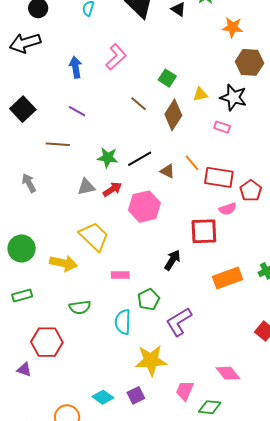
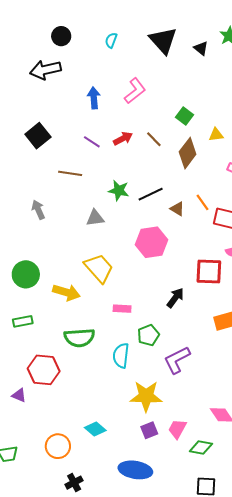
red arrow: (112, 189) -> (123, 139), moved
green semicircle: (80, 307) -> (79, 338), size x1.4
purple square: (136, 395) -> (149, 430), moved

